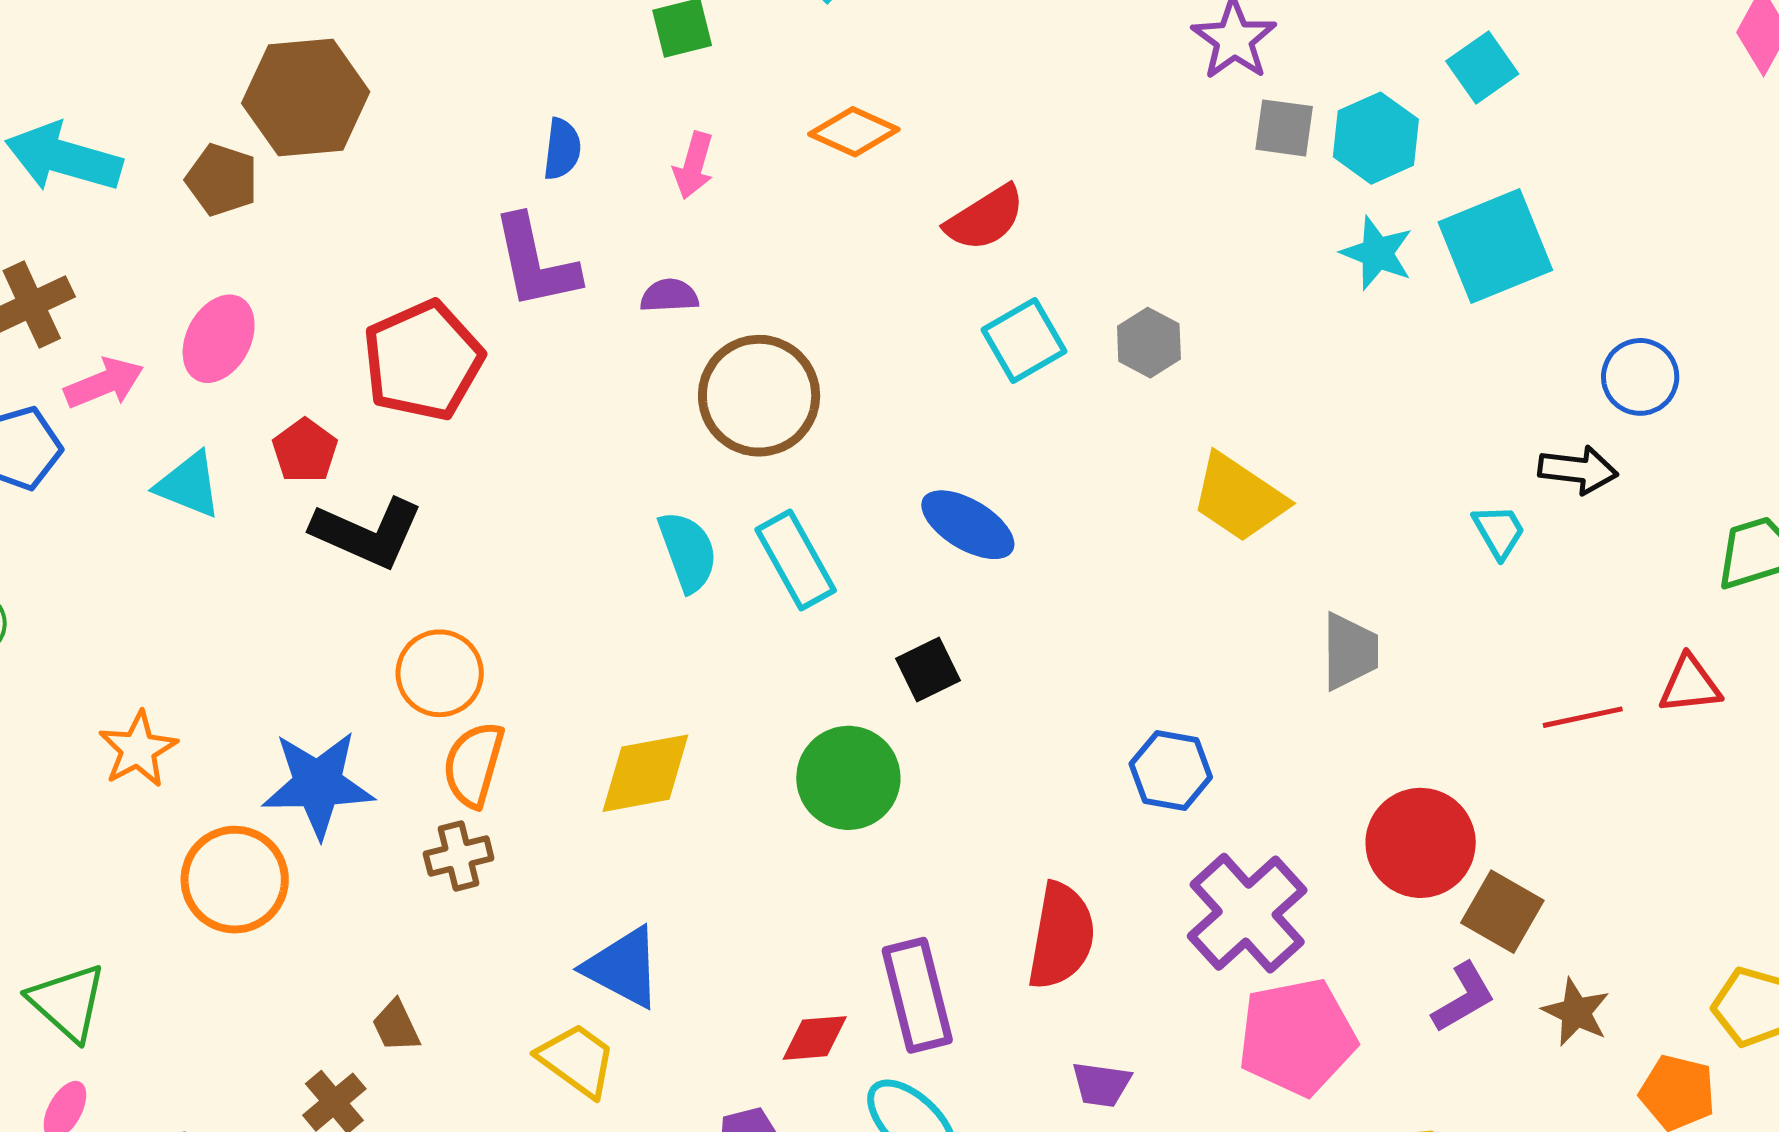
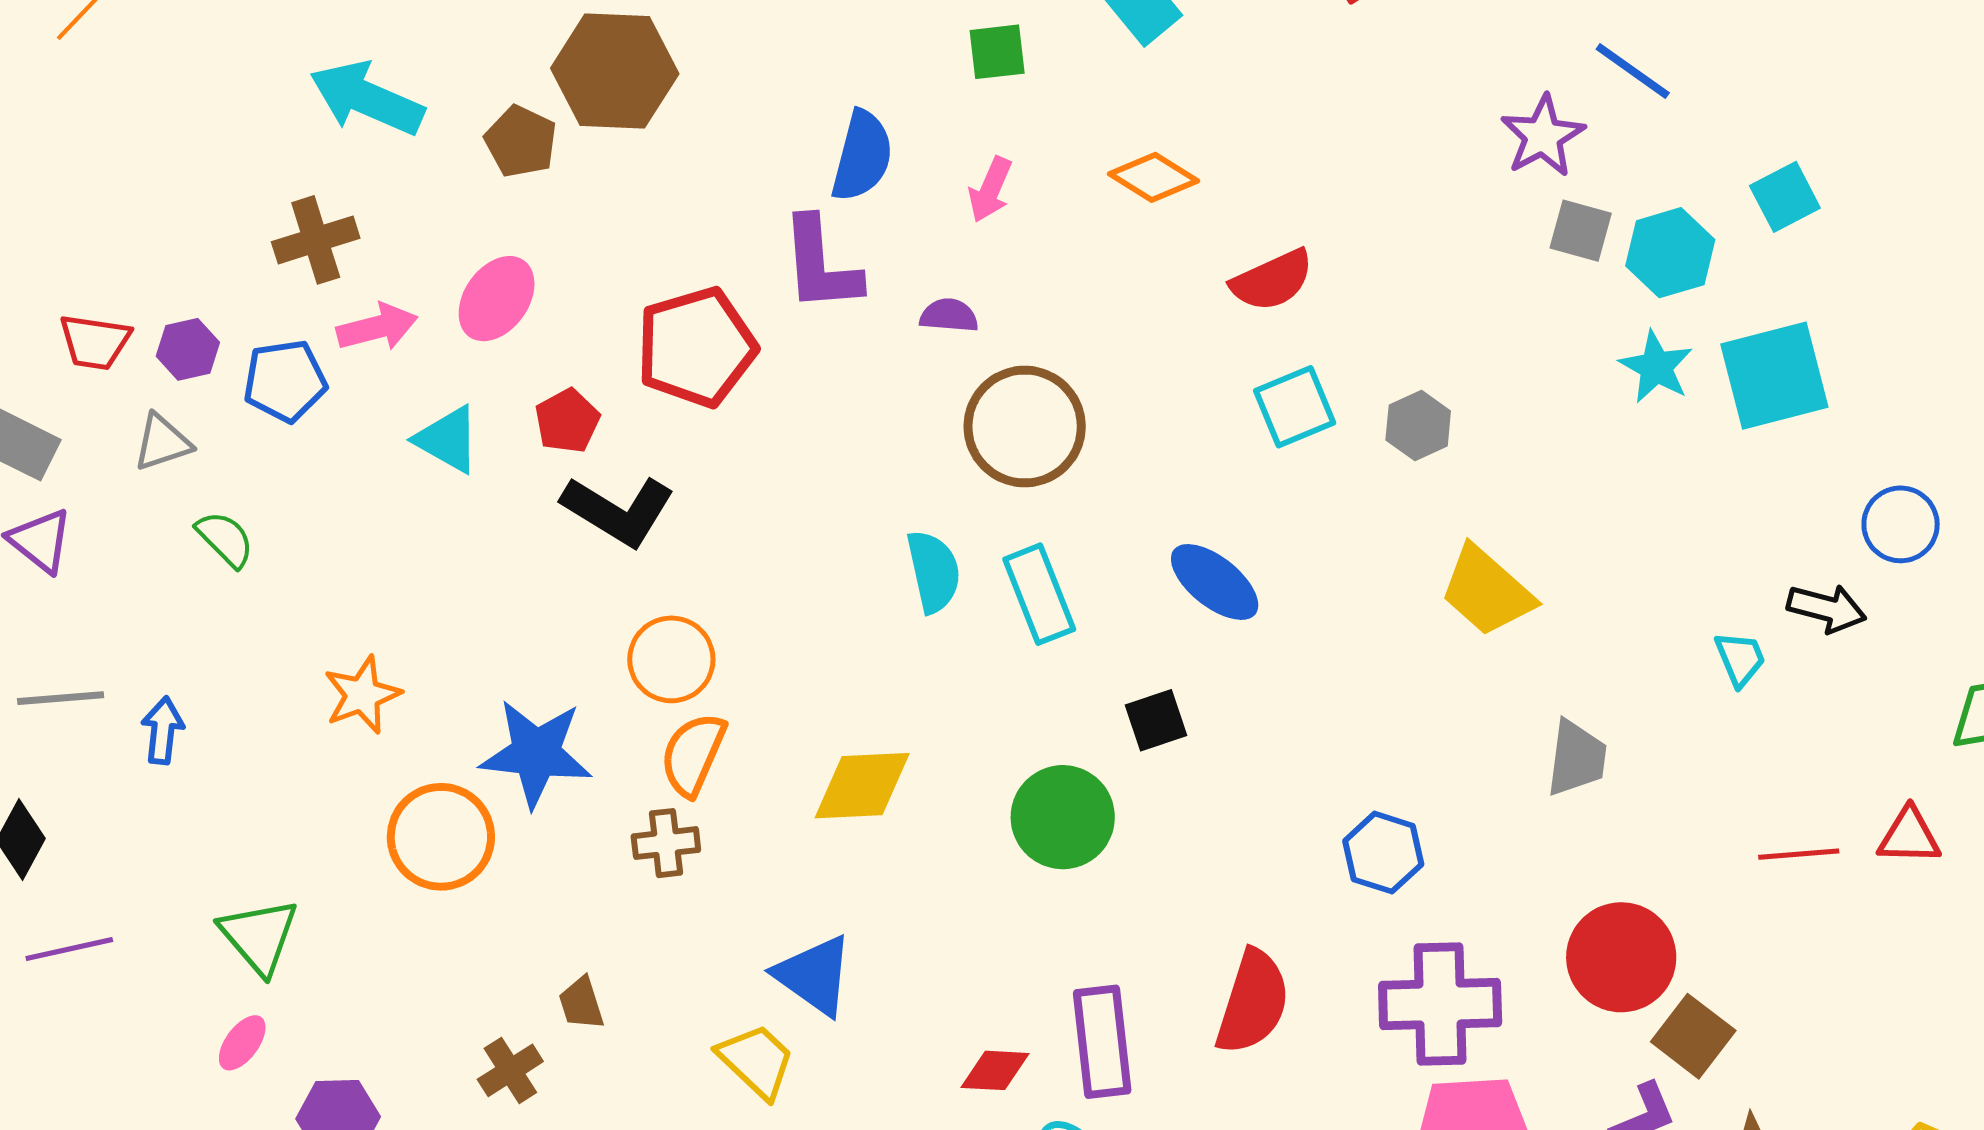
blue semicircle: (562, 149) -> (862, 156), size x1.5
purple cross: (1247, 913) -> (1440, 1004), turned 33

